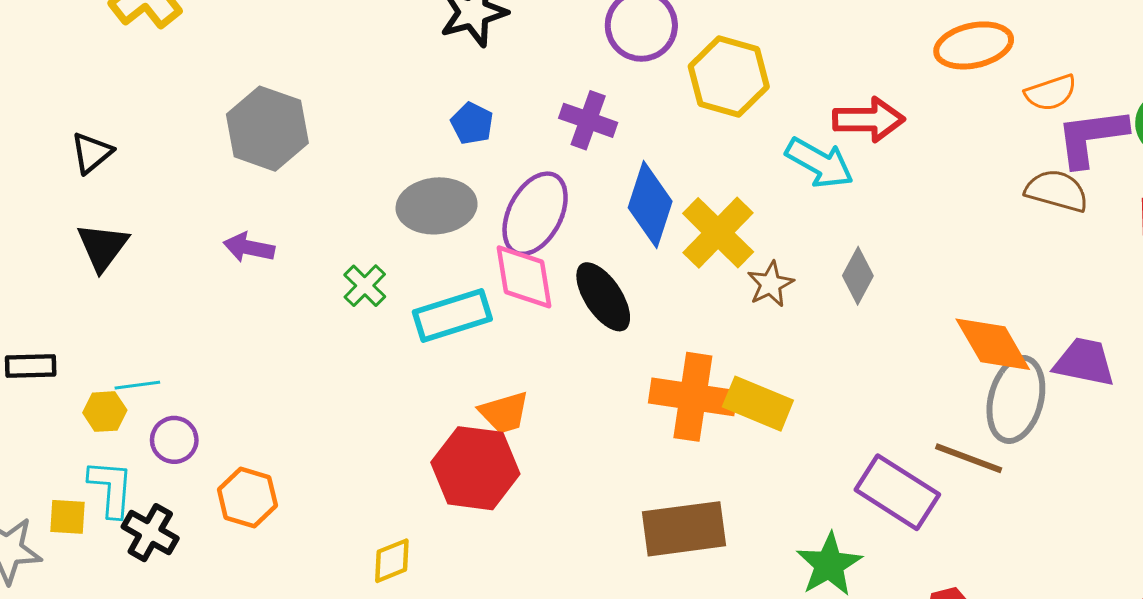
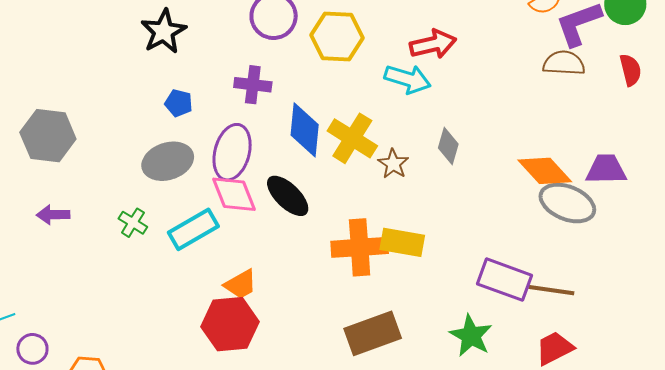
gray ellipse: (1016, 399) -> (567, 203), turned -70
brown line: (969, 458) -> (551, 290), moved

